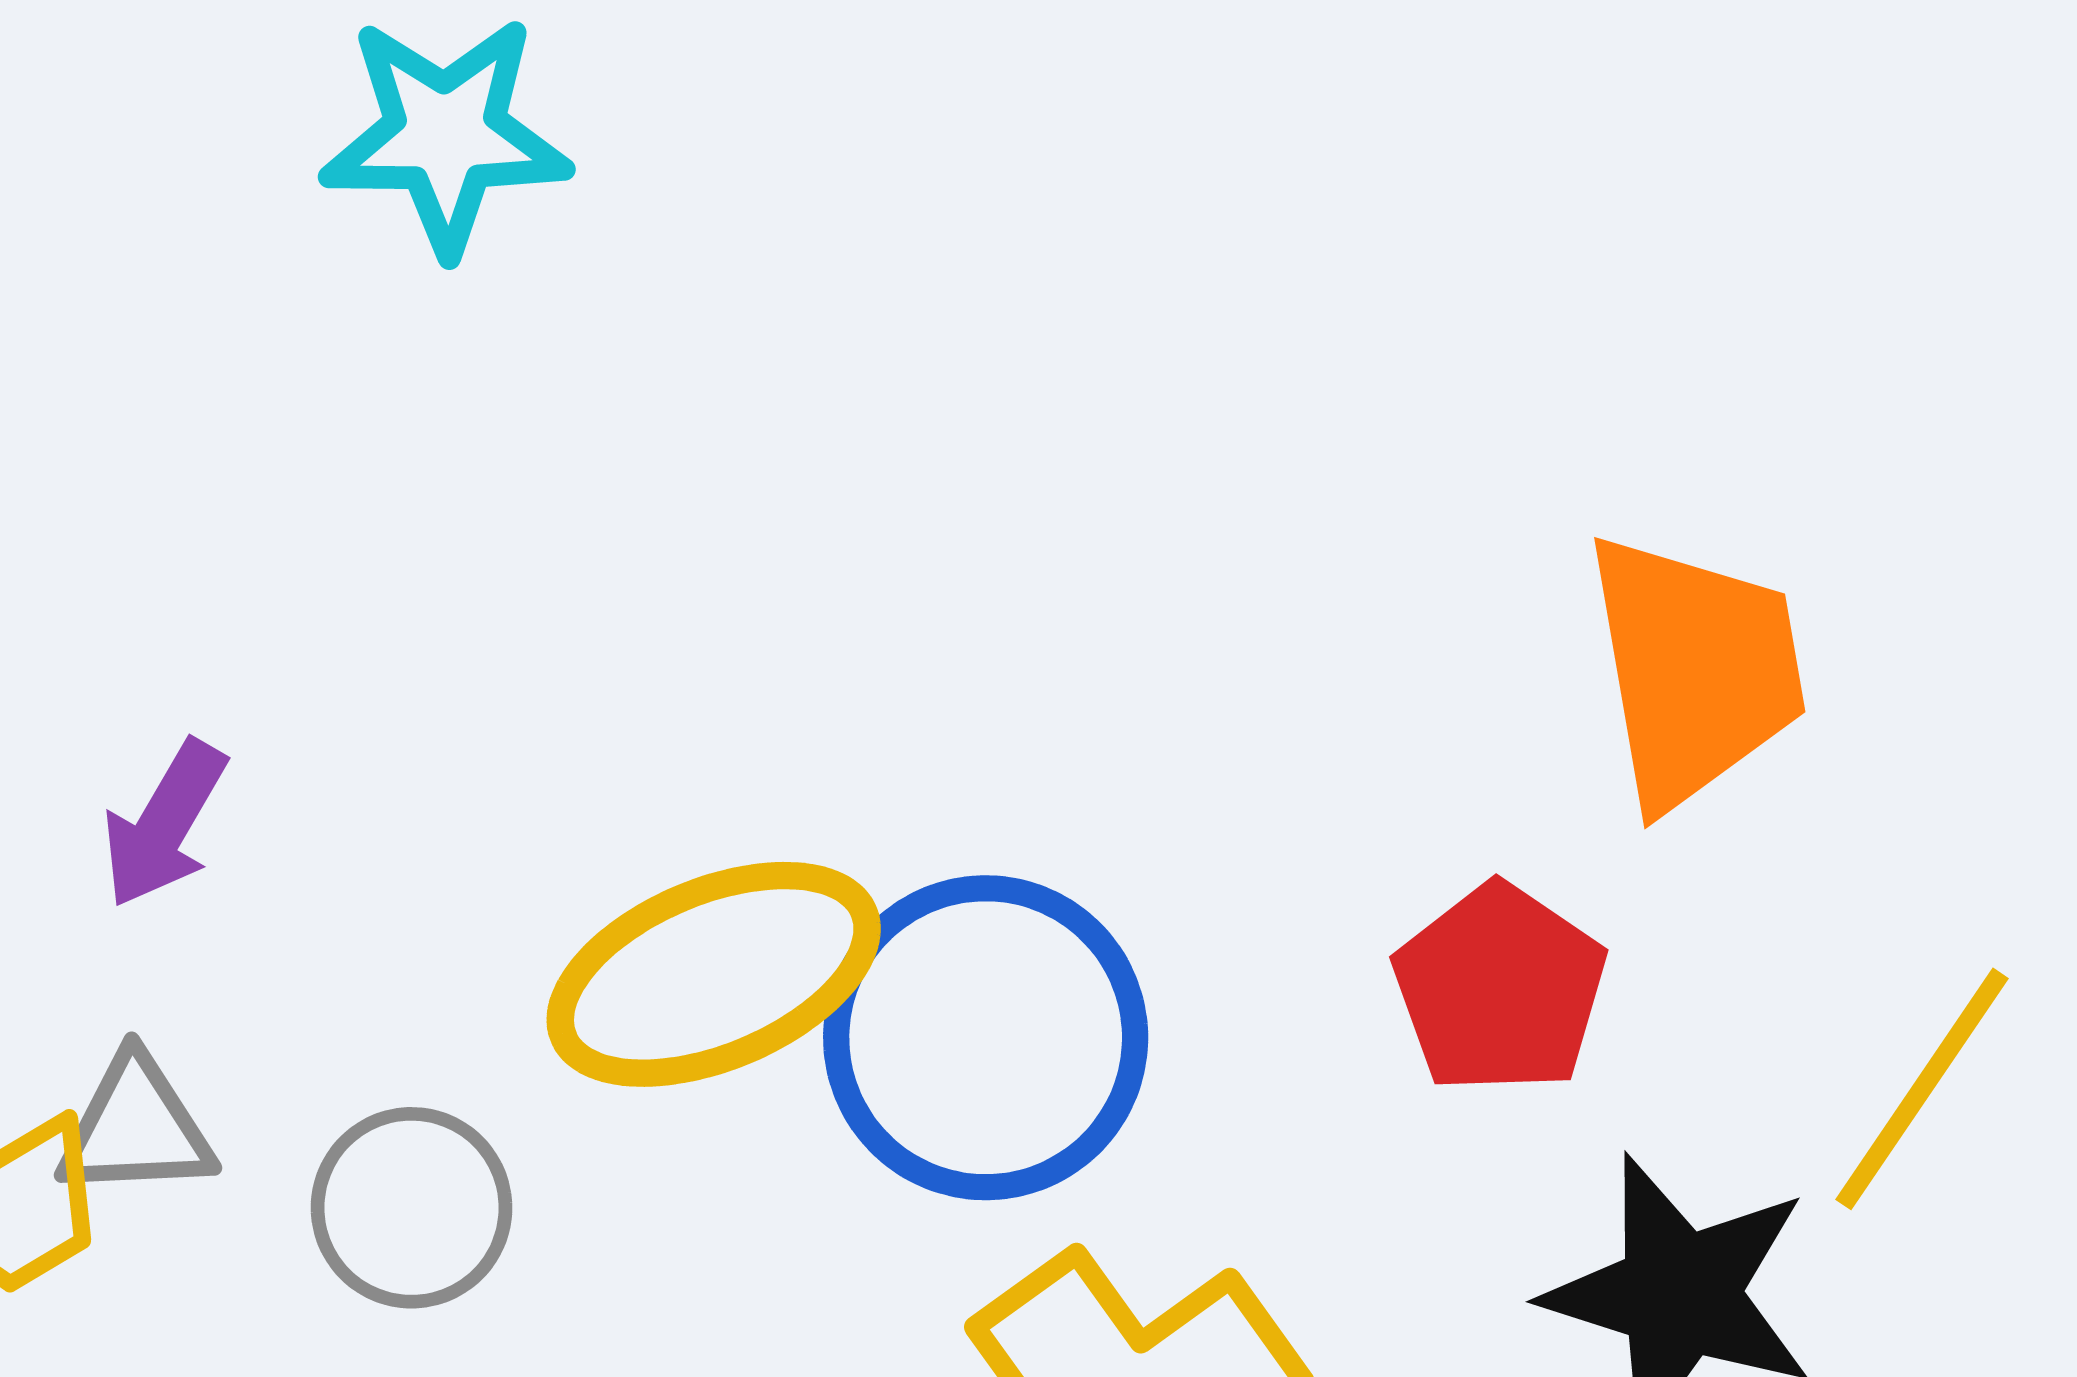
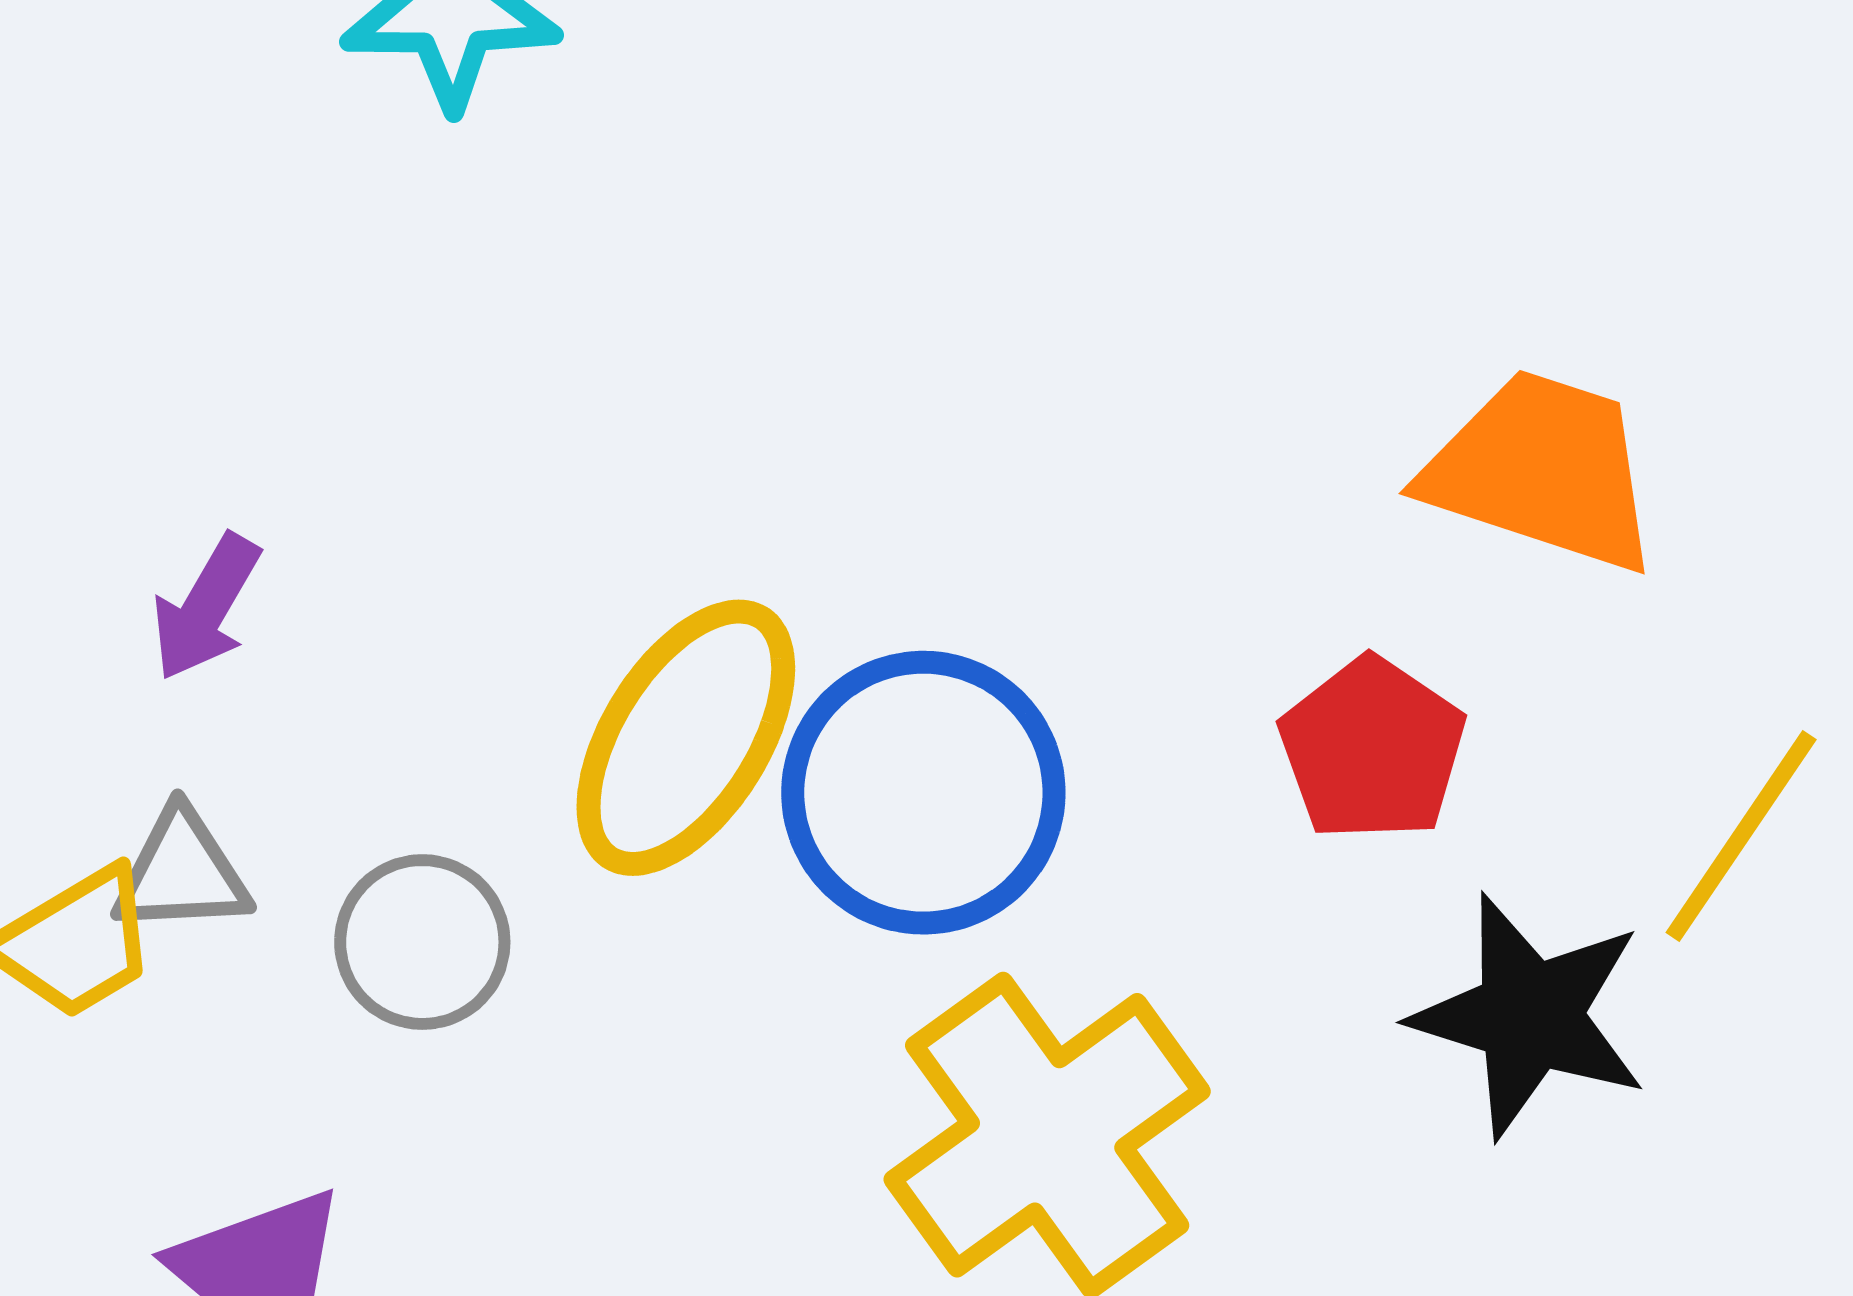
orange trapezoid: (1695, 670) -> (1542, 471), turned -62
yellow ellipse: (714, 974) -> (686, 738), turned -35

